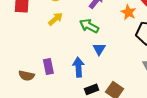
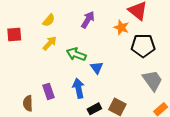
green arrow: (89, 26) -> (76, 54), moved
brown semicircle: (27, 76) -> (28, 103), turned 84

